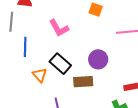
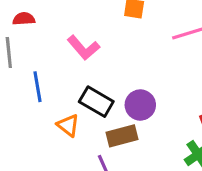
purple circle: (98, 59) -> (140, 105), moved
brown rectangle: (83, 82) -> (122, 136), moved

